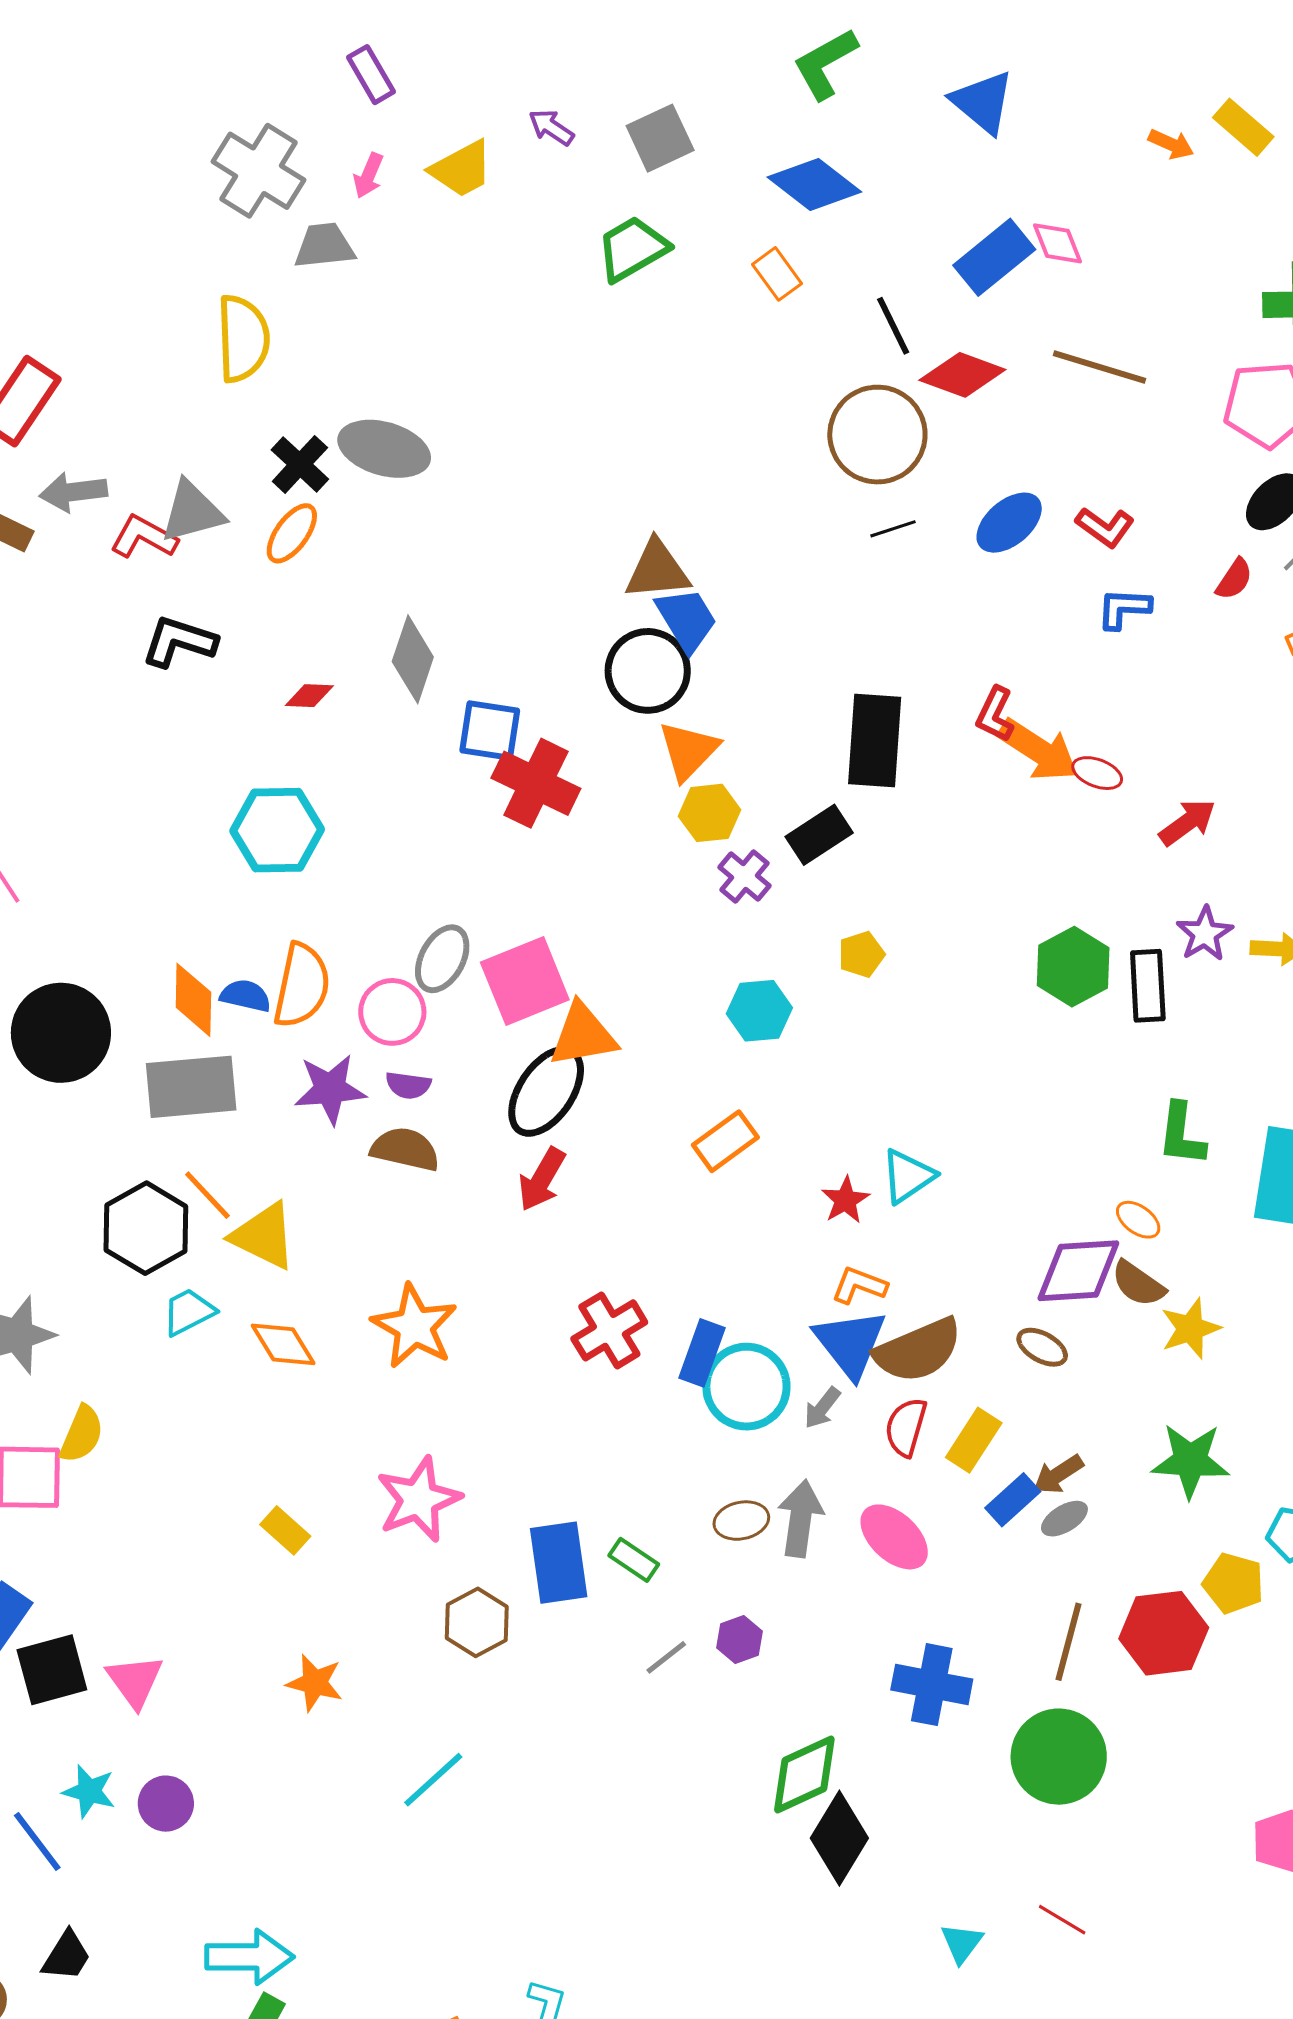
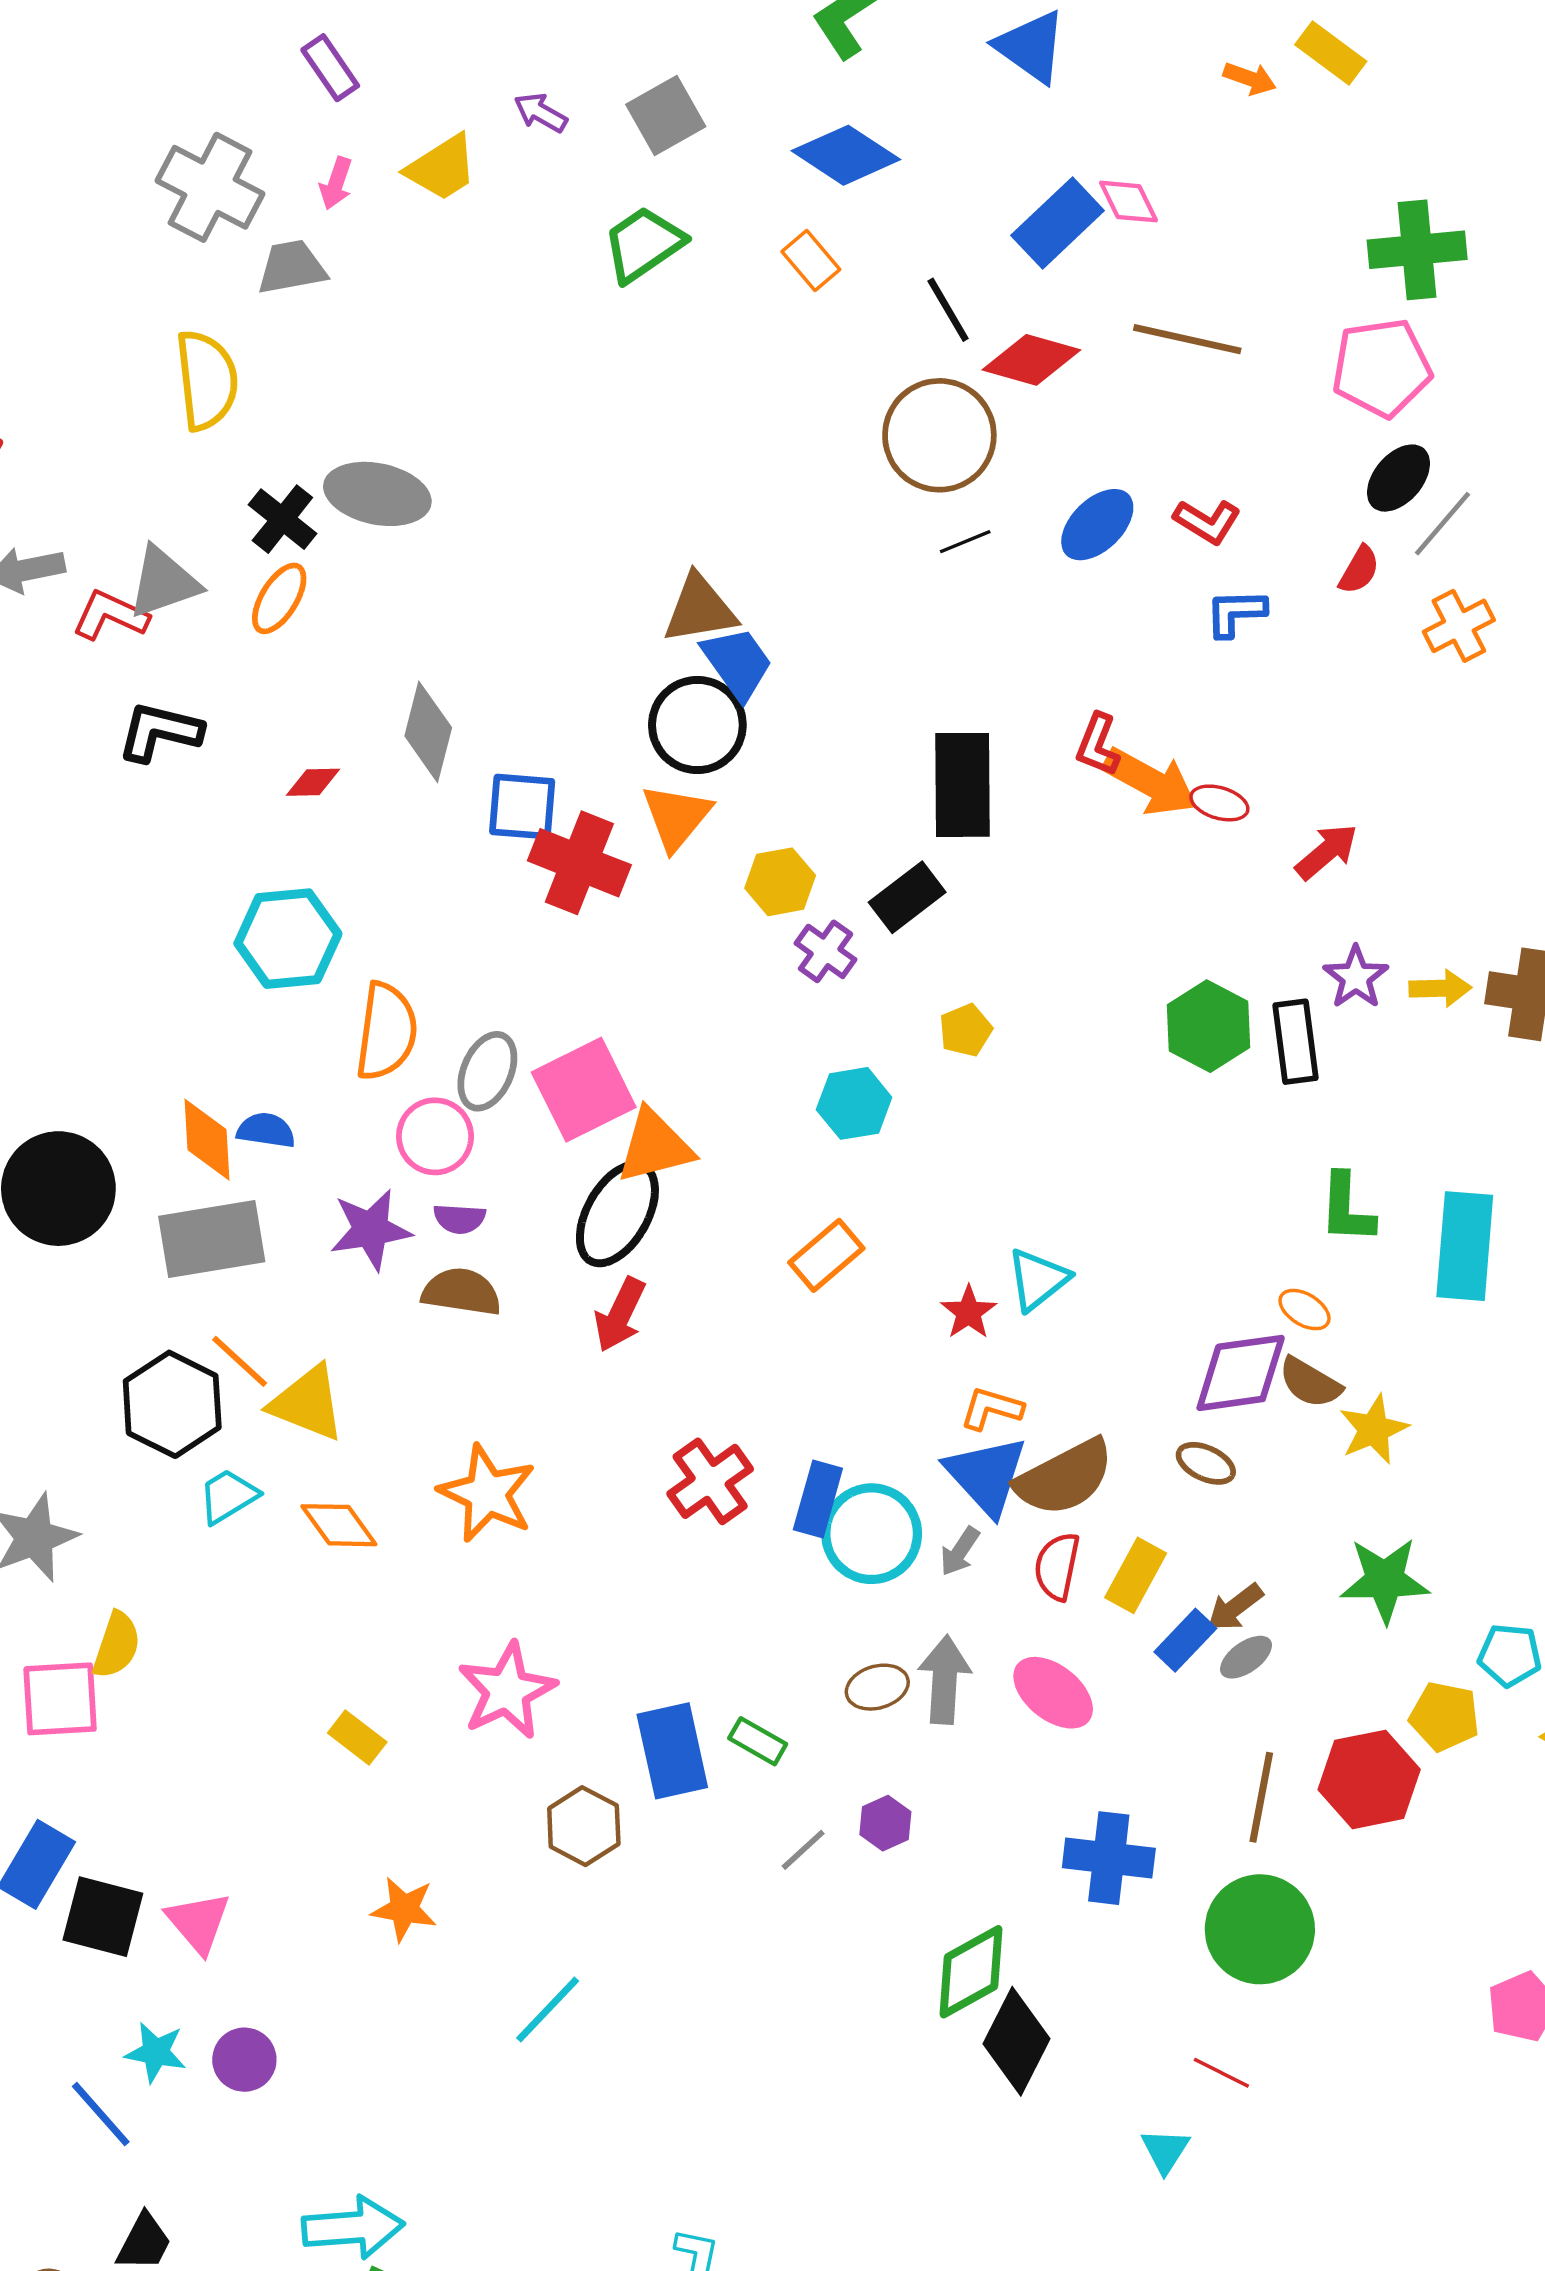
orange triangle: (688, 751) -> (676, 817), moved
orange semicircle: (302, 986) -> (386, 1031), moved
black square: (52, 1670) -> (103, 1917), turned 34
red line: (1062, 1920) -> (1221, 2073), moved

